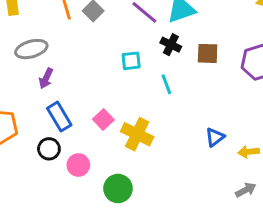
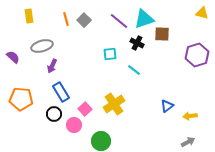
brown square: (208, 53) -> (162, 34), moved
cyan line: (166, 84) -> (134, 70), turned -32
pink square: (103, 119) -> (85, 109), moved
yellow cross: (137, 134) -> (114, 104), turned 30

